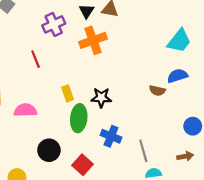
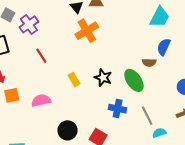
purple cross: (54, 24) -> (29, 24), moved
blue semicircle: (177, 76) -> (164, 47), turned -36
black star: (101, 98) -> (103, 78), turned 30
green ellipse: (79, 118) -> (134, 80), moved, turned -30

